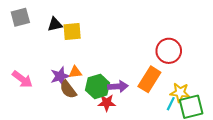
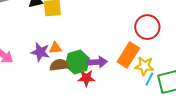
purple star: (60, 76) -> (40, 52), turned 30
brown semicircle: (68, 89) -> (59, 65), moved, turned 120
yellow star: (180, 92) -> (144, 66), moved

